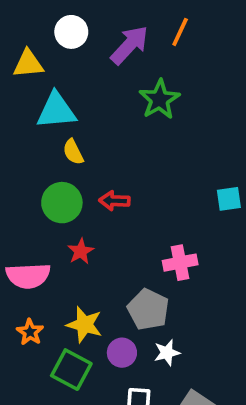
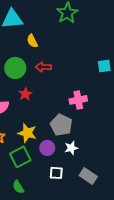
yellow semicircle: (73, 152) -> (32, 41), moved
green square: (71, 370) -> (20, 157), turned 35

